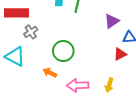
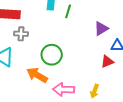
gray cross: (31, 32) -> (21, 34), turned 32
orange arrow: (50, 73) -> (37, 75), size x1.5

